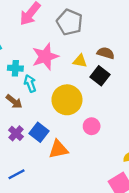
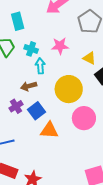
pink star: (45, 57) -> (60, 46), size x0.7
brown arrow: (14, 102) -> (29, 86), moved, turned 112
pink circle: (92, 126) -> (84, 118), size x1.5

